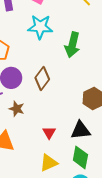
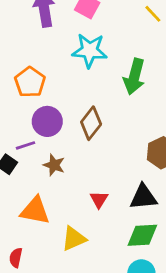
green diamond: (80, 157) -> (142, 235), turned 75
yellow triangle: (49, 163) -> (74, 239), moved

